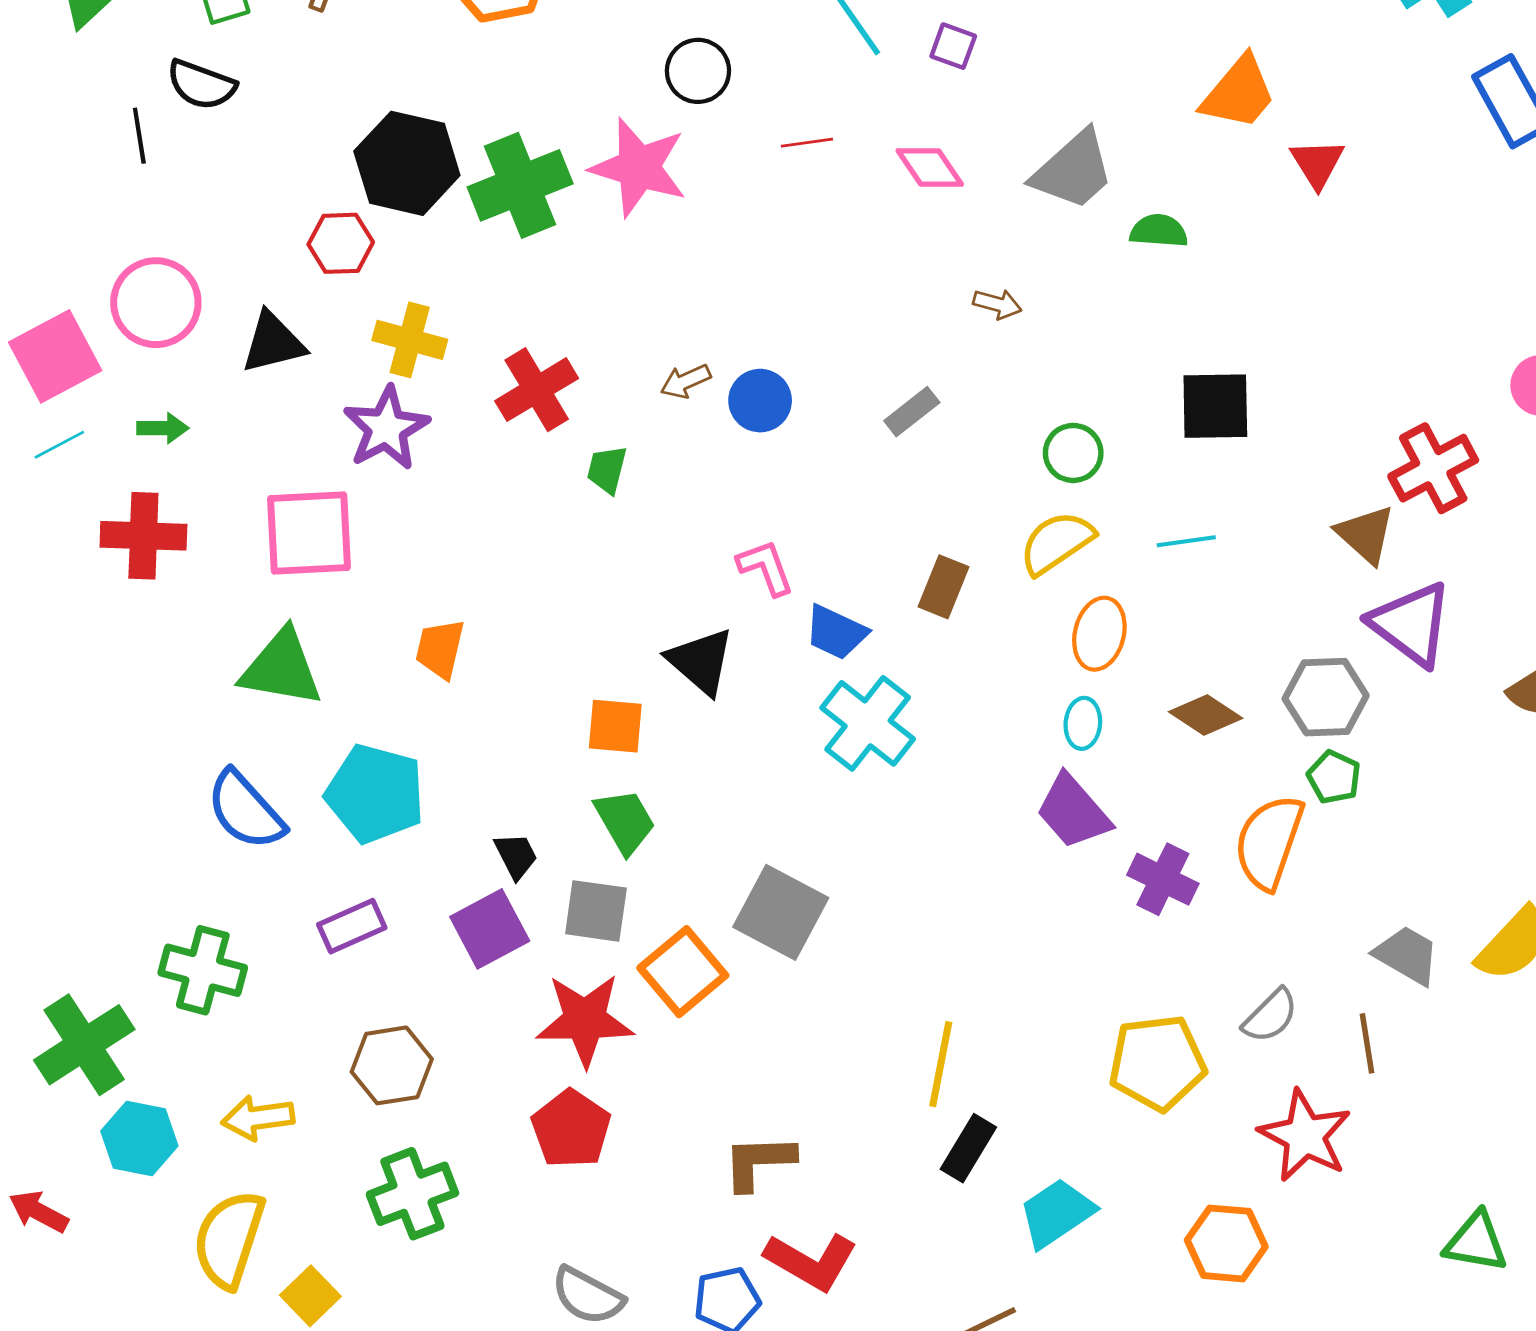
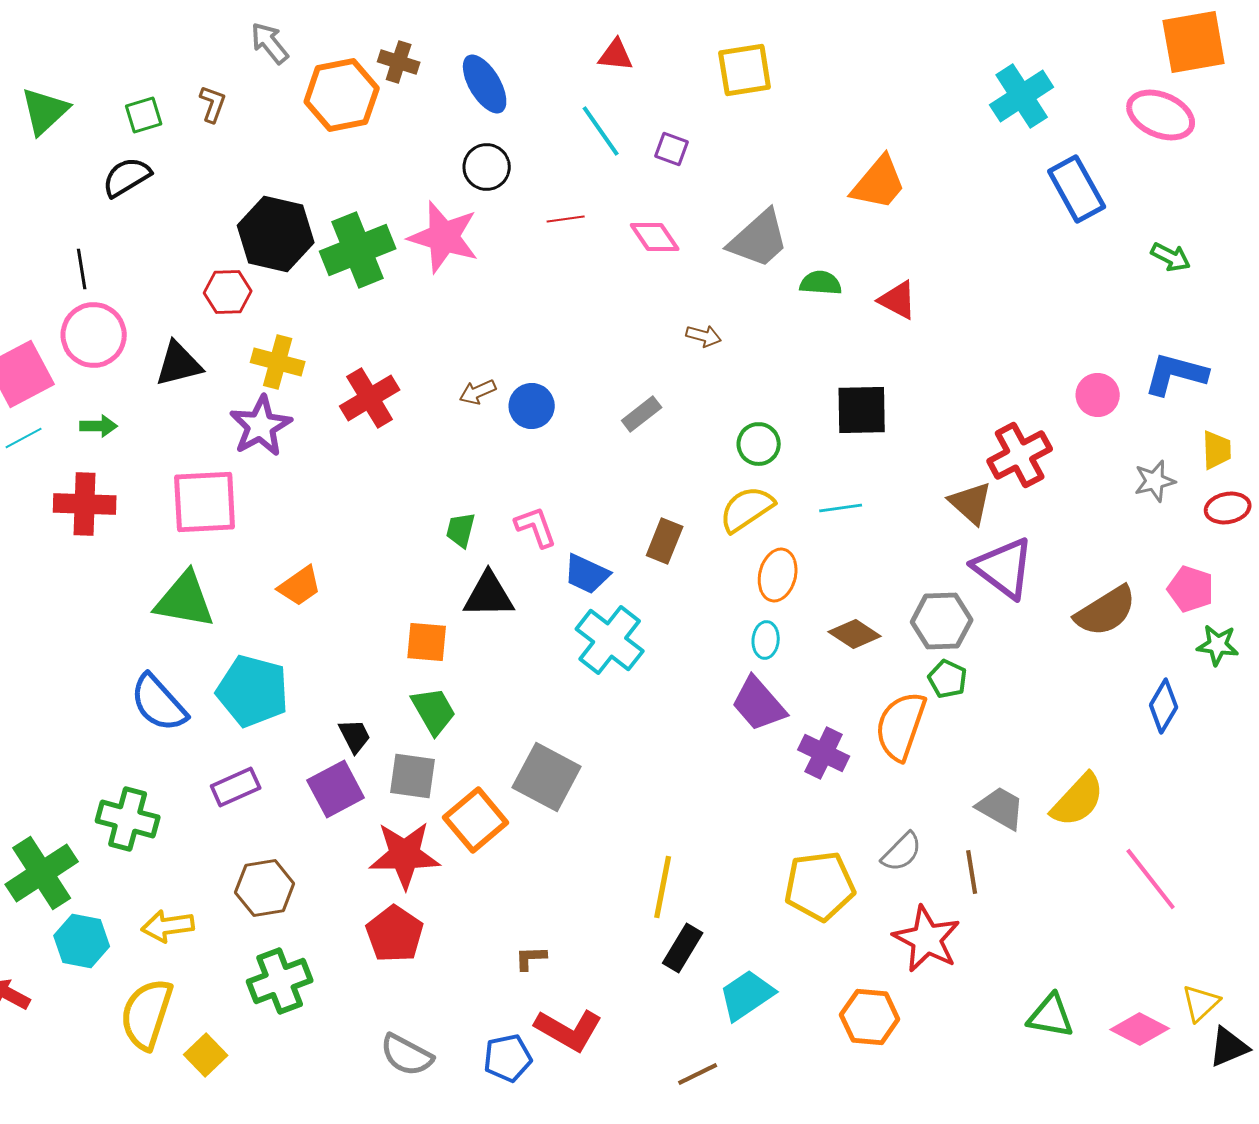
black semicircle: (201, 85) -> (127, 177), turned 129
black line: (139, 136) -> (82, 269), moved
red triangle: (1317, 163) -> (898, 300), moved, turned -30
green trapezoid: (607, 470) -> (461, 530), moved
orange trapezoid: (440, 649) -> (300, 586), turned -138
black triangle: (701, 661) -> (489, 595), turned -42
brown L-shape: (759, 1162) -> (531, 958), size x0.6

